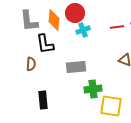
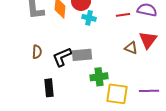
cyan cross: (83, 30) -> (89, 18), turned 32
black L-shape: (45, 44) -> (62, 57), moved, turned 75

